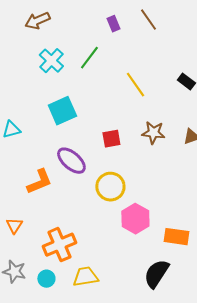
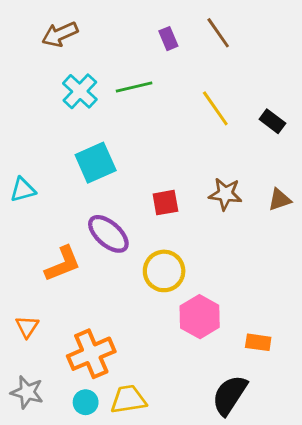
green line: (89, 58) -> (134, 87), turned 40
yellow line: (135, 85) -> (215, 108), moved
orange rectangle: (176, 237) -> (258, 342), size x0.7
cyan circle: (46, 279) -> (86, 402), moved

